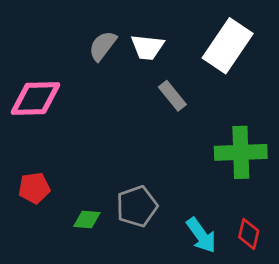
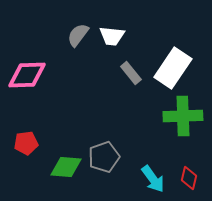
white rectangle: (228, 46) -> (173, 68), moved
green diamond: (87, 219) -> (66, 167), size x1.5

